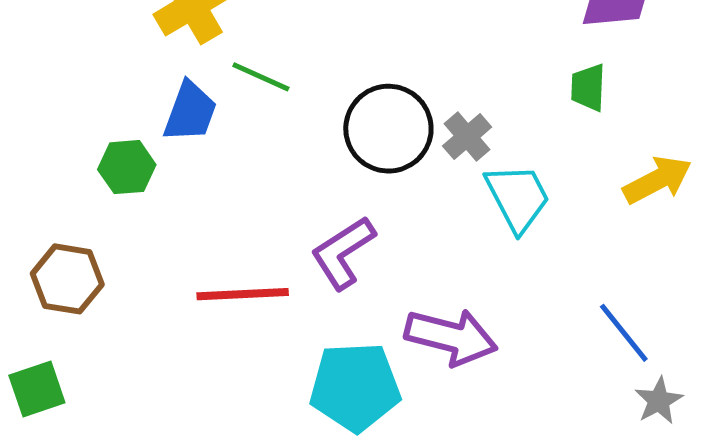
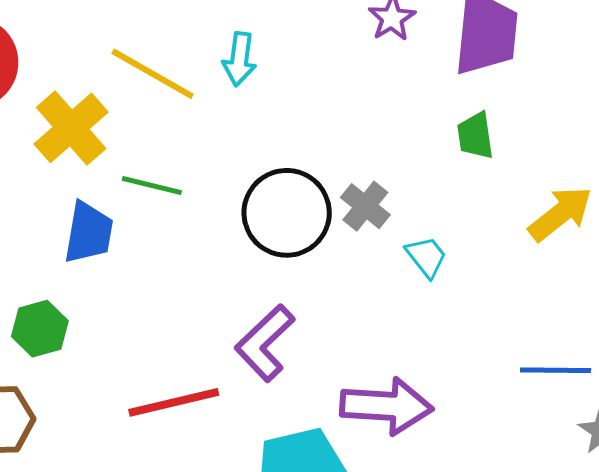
green hexagon: (127, 167) -> (40, 329), moved
cyan trapezoid: (518, 198) -> (426, 257), size x0.6
blue line: (624, 333) -> (556, 370), turned -40

